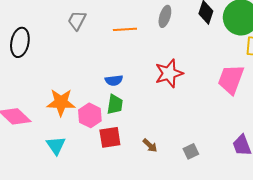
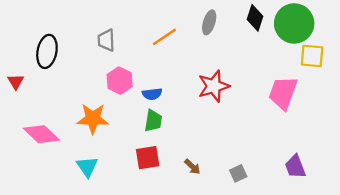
gray trapezoid: (77, 20) -> (106, 40), moved, turned -30
orange line: (125, 29) -> (164, 37), turned -30
pink hexagon: (90, 115) -> (120, 81), moved

